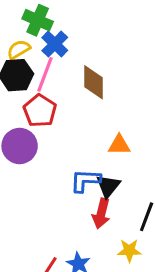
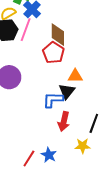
red pentagon: (40, 111) -> (53, 53), moved
black triangle: (108, 186) -> (67, 91), moved

